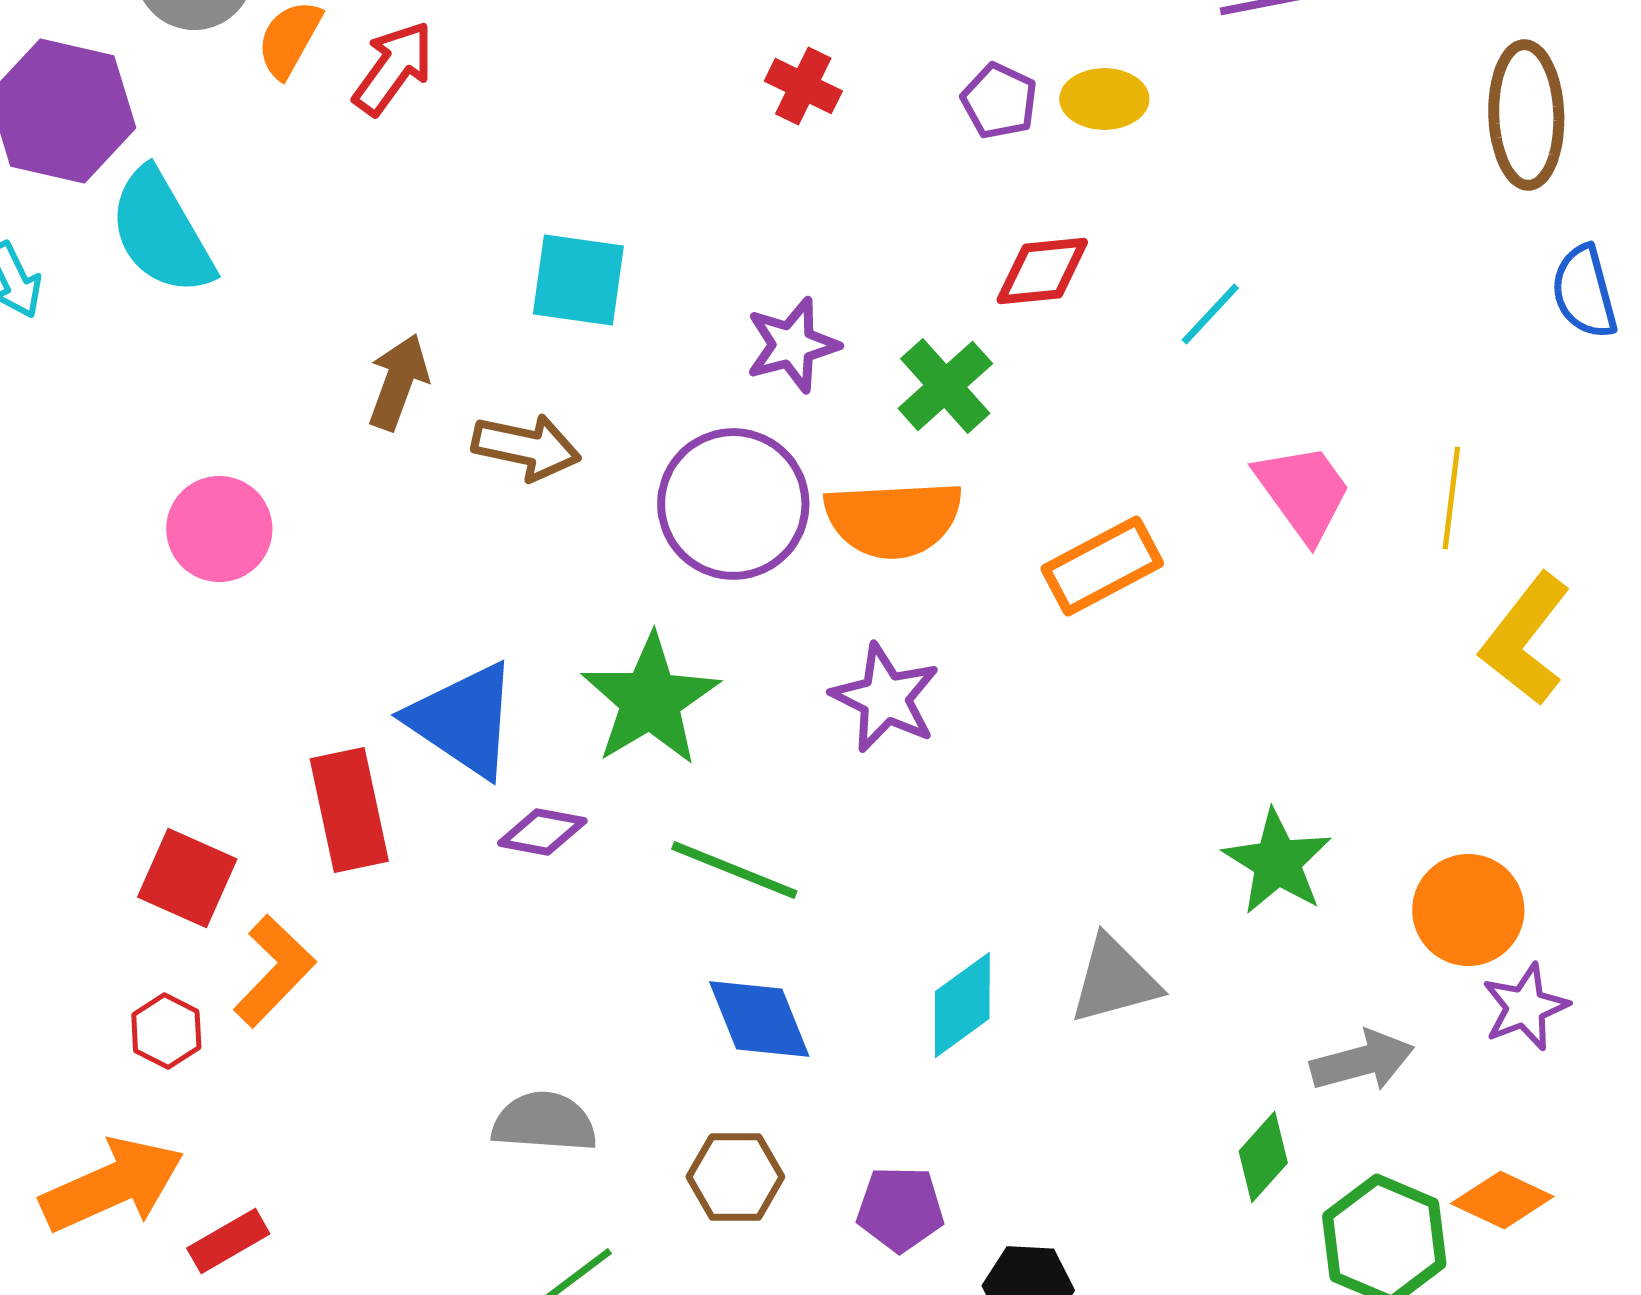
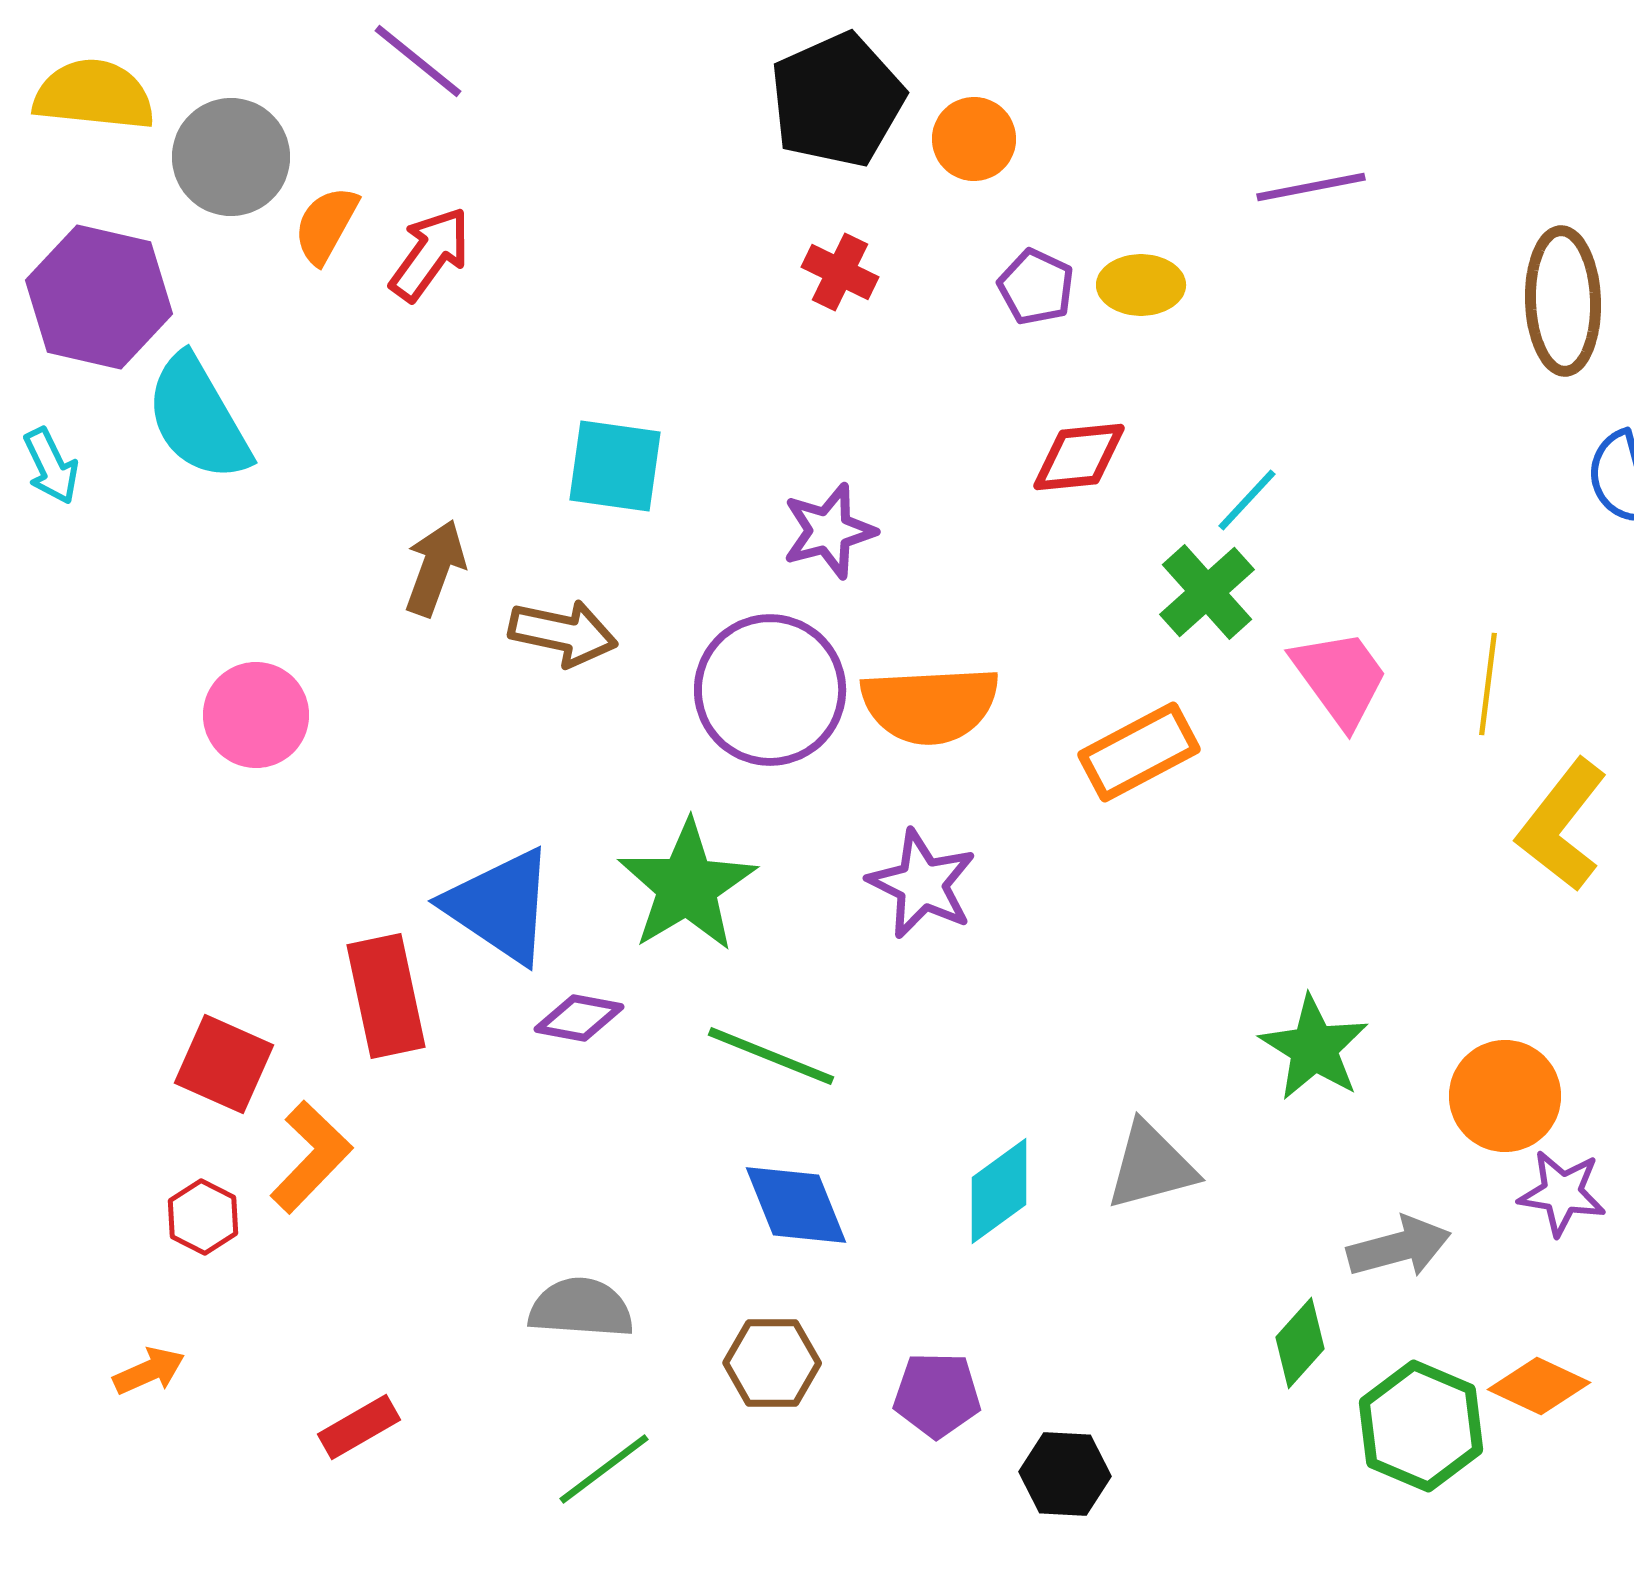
green cross: (945, 386) -> (1207, 592), moved
purple star: (1525, 1007) -> (1562, 1193), turned 30
orange arrow: (112, 1185) -> (149, 1371), size x0.5
red rectangle: (228, 1241) -> (359, 1427), moved

